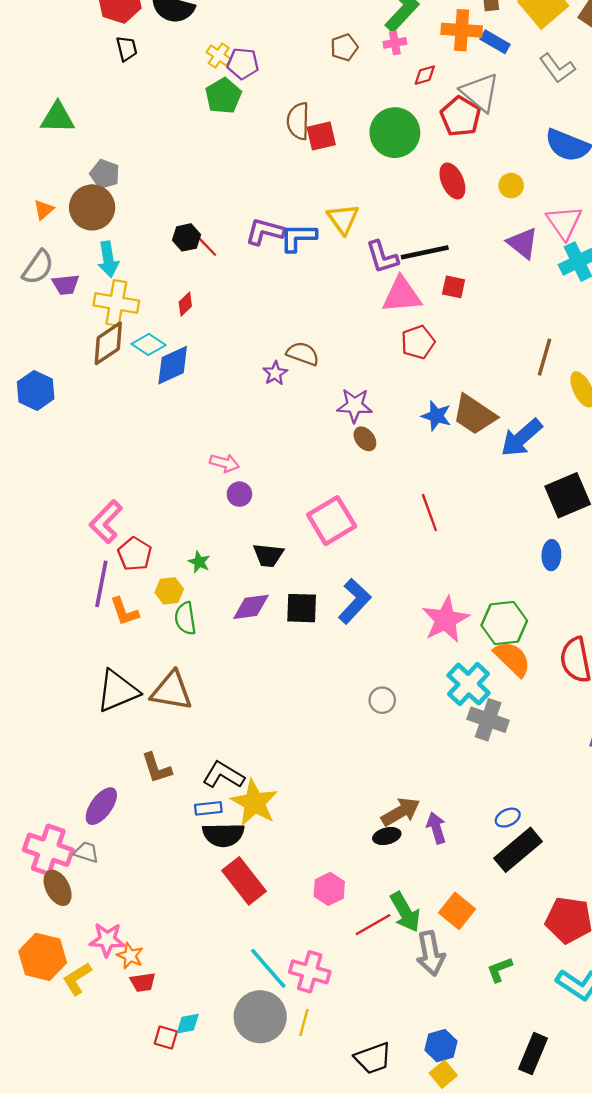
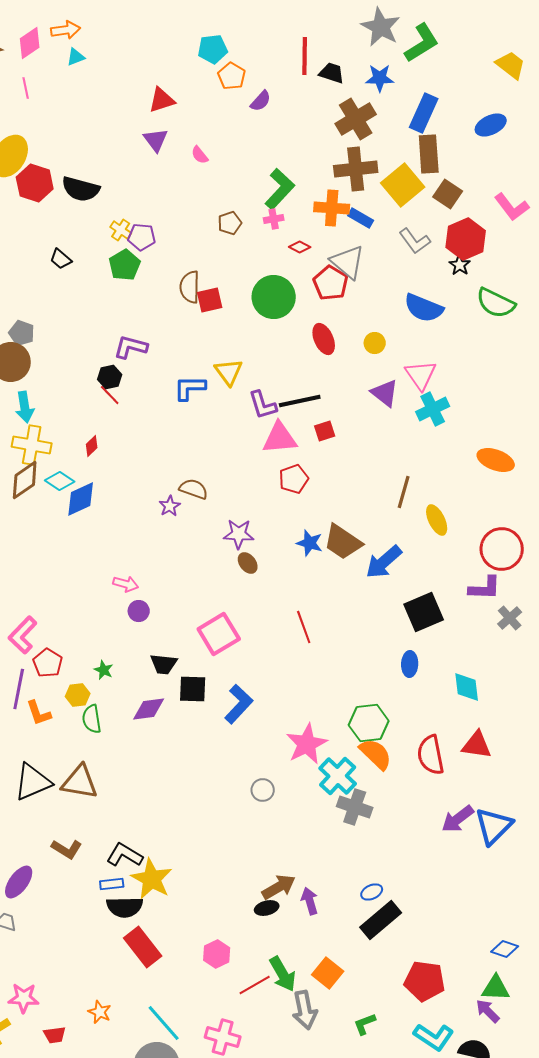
black trapezoid: (127, 49) -> (61, 259), moved, turned 145
red diamond: (425, 75) -> (300, 247), turned 45
purple L-shape: (265, 232) -> (131, 347), moved
black hexagon: (186, 237) -> (110, 377), moved
red square: (454, 287) -> (325, 431), turned -30
black square: (302, 608) -> (193, 689), moved
pink star: (446, 620) -> (307, 744), moved
brown L-shape: (157, 768) -> (67, 849), turned -40
orange star: (130, 956) -> (100, 1012), moved
pink cross: (310, 972) -> (223, 1037), moved

